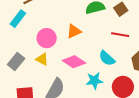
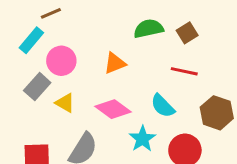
pink circle: (47, 38) -> (61, 61), moved
gray rectangle: (16, 62) -> (37, 87), moved
cyan star: (94, 81) -> (142, 139), turned -30

